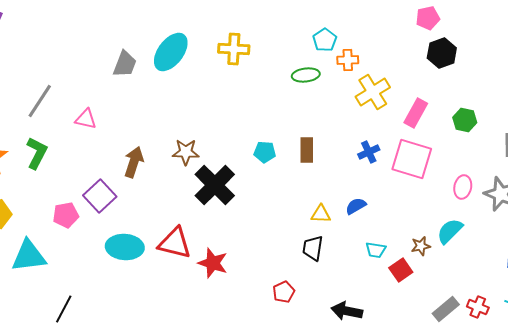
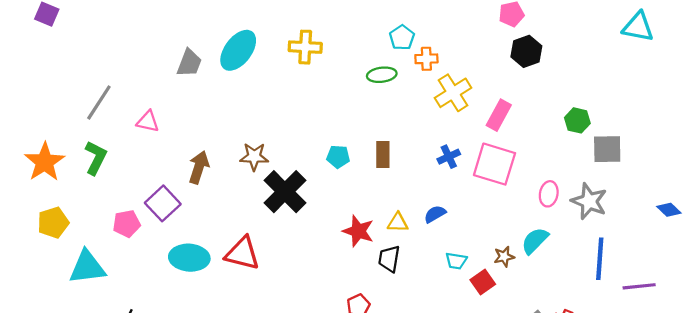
green hexagon: (465, 120) -> (577, 120), moved
red star: (213, 263) -> (358, 231), moved

